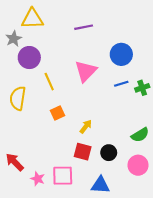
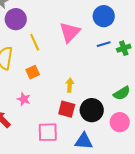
orange square: (58, 113) -> (33, 72), moved
yellow arrow: (86, 127) -> (70, 85), turned -32
black circle: (109, 153) -> (92, 110), size x1.5
pink star: (38, 179) -> (24, 99), moved

